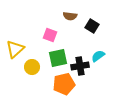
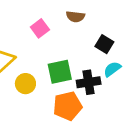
black square: (92, 26) -> (104, 44), moved
pink square: (50, 35) -> (40, 28), moved, turned 32

